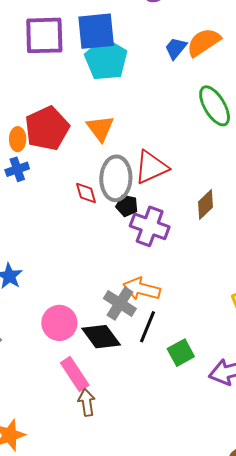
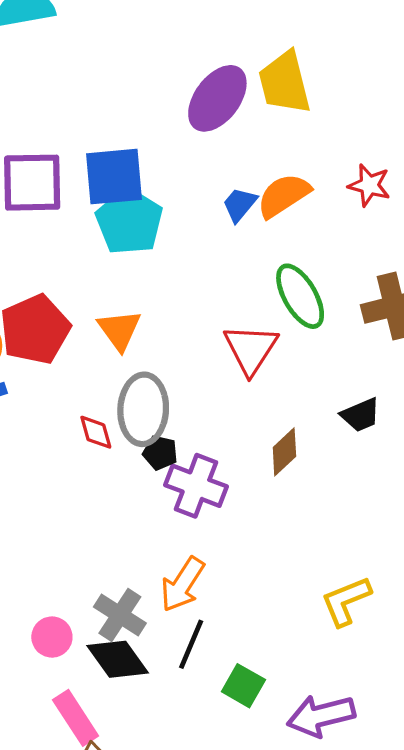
red triangle: (151, 167) -> (251, 349), moved, turned -33
orange arrow: (142, 289) -> (182, 584), turned -72
gray cross: (120, 304) -> (120, 615), moved
pink circle: (59, 323) -> (52, 637), size x0.7
green square: (181, 353) -> (243, 686), turned -32

